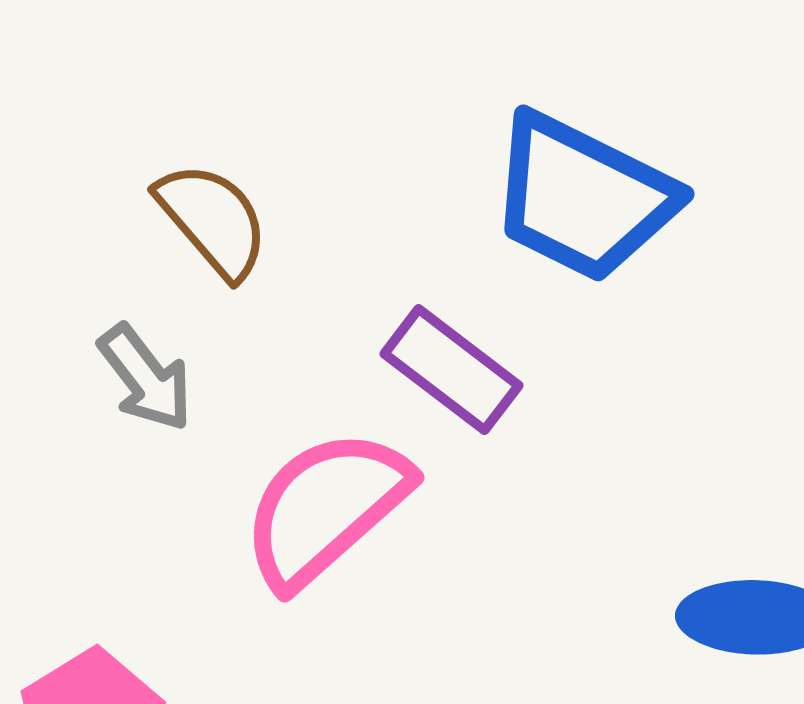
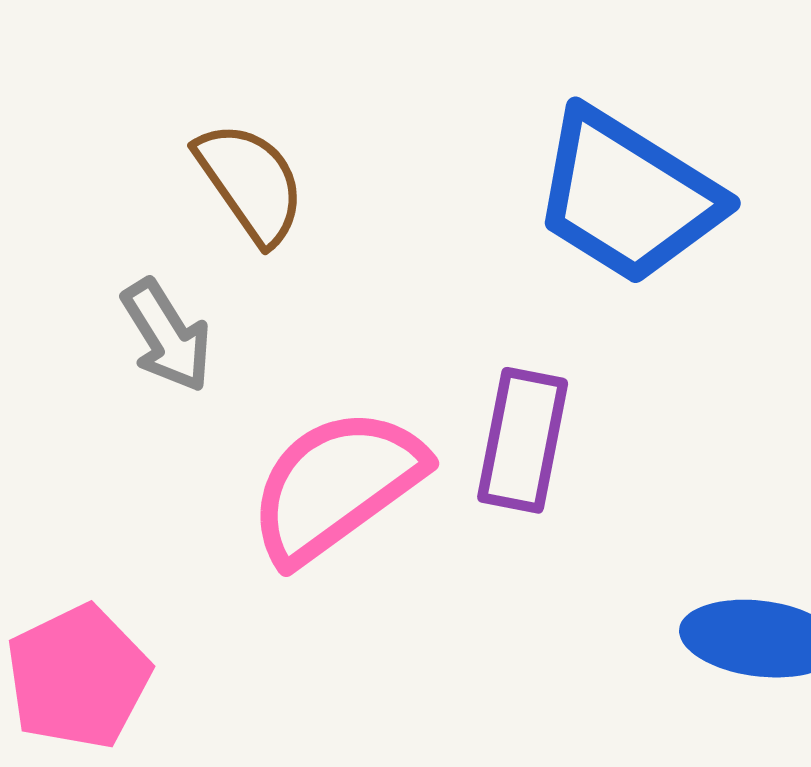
purple rectangle: (452, 370) -> (523, 440), moved, turned 58

